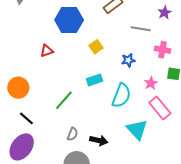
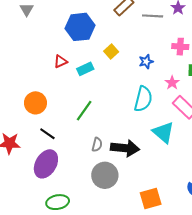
gray line: (141, 29) -> (153, 16), moved
cyan rectangle: (95, 80) -> (85, 69), moved
black arrow: (99, 140) -> (125, 148), size x1.5

